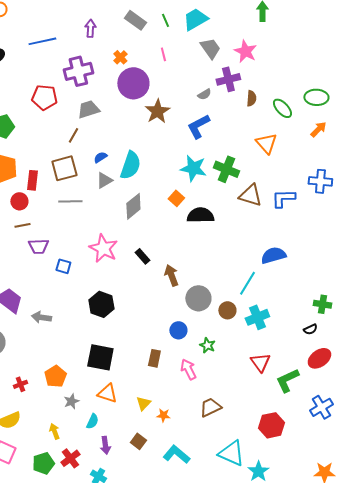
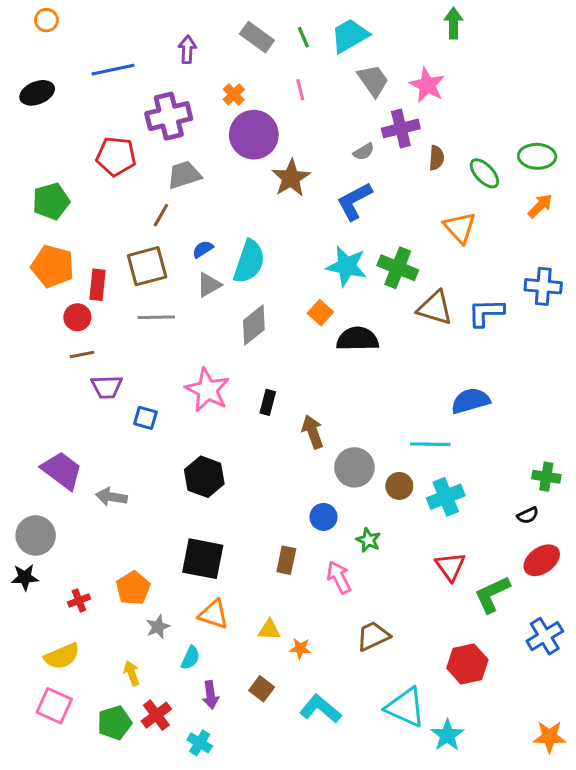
black rectangle: (142, 256) -> (268, 402), turned 56
cyan line: (247, 283) -> (430, 444), turned 60
yellow triangle: (143, 403) -> (269, 630), turned 49

